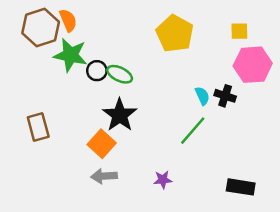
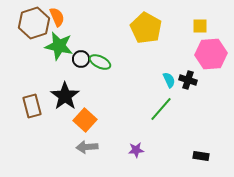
black star: (120, 115) -> (65, 96), moved
black rectangle: (241, 187) -> (201, 156), size x0.7

